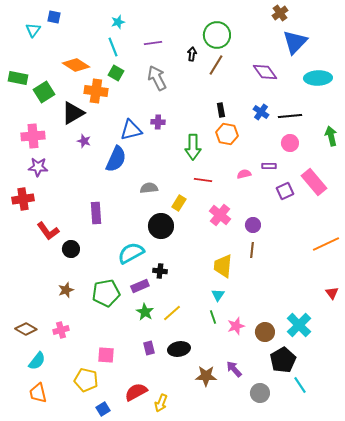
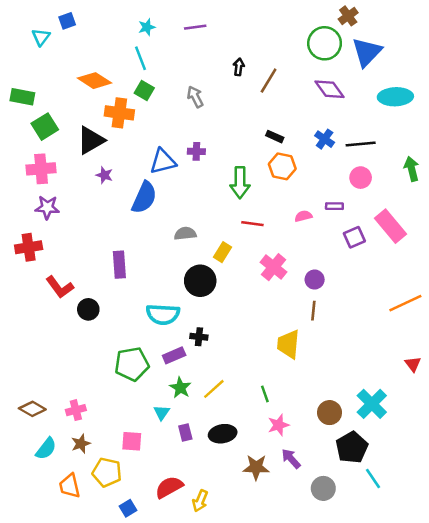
blue square: (54, 17) -> (67, 21), turned -32
green circle: (217, 35) -> (325, 43), moved
purple line: (153, 43) -> (195, 27), moved
gray arrow: (157, 78) -> (195, 97), size x0.7
green square: (44, 92) -> (45, 127), moved
black rectangle: (221, 110) -> (275, 137), turned -56
cyan semicircle: (131, 253) -> (163, 314), turned -148
yellow trapezoid: (223, 266) -> (288, 344), moved
brown star: (66, 290) -> (81, 444), moved
cyan triangle: (218, 295) -> (162, 413), moved
pink star: (236, 326) -> (279, 425), moved
orange trapezoid: (38, 393) -> (70, 486), moved

